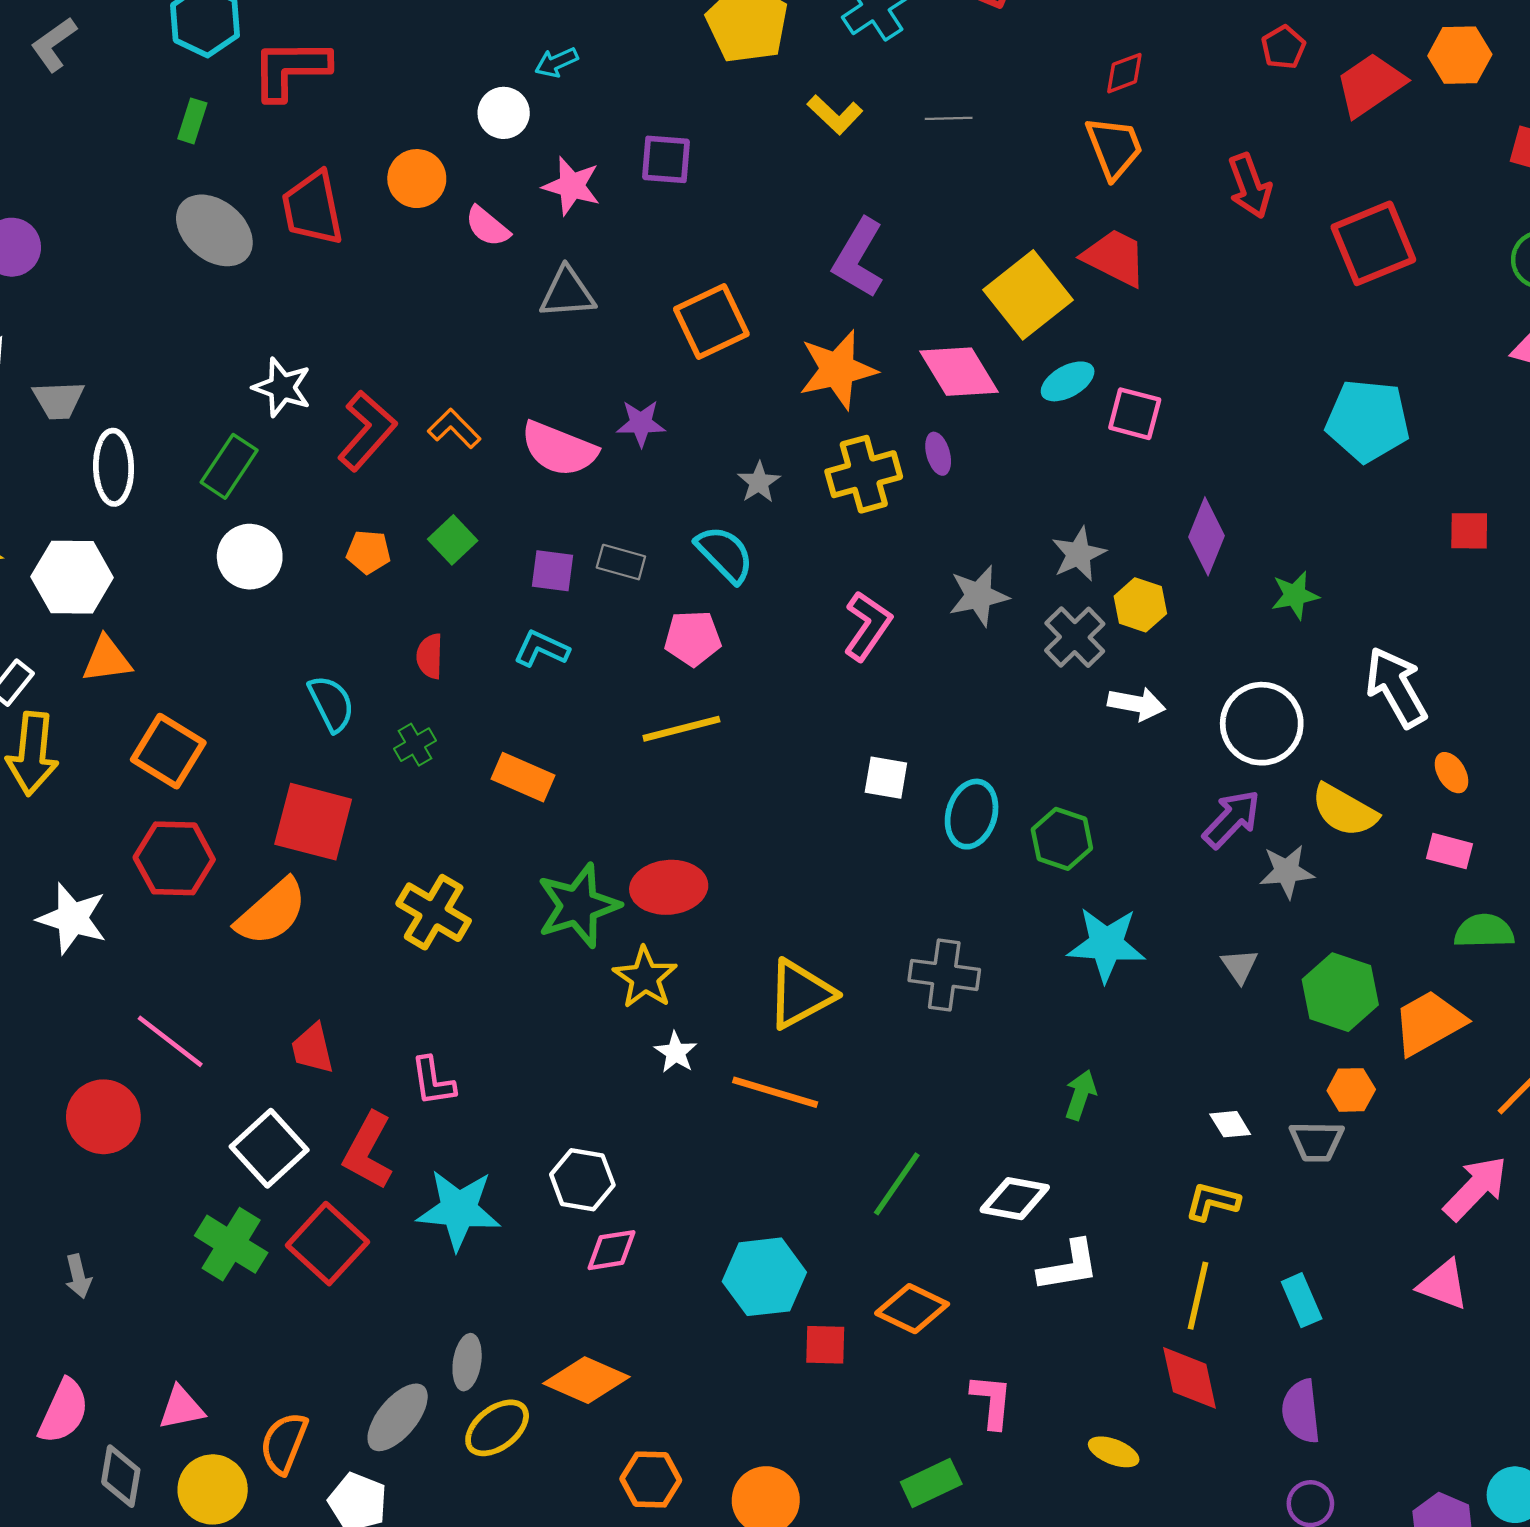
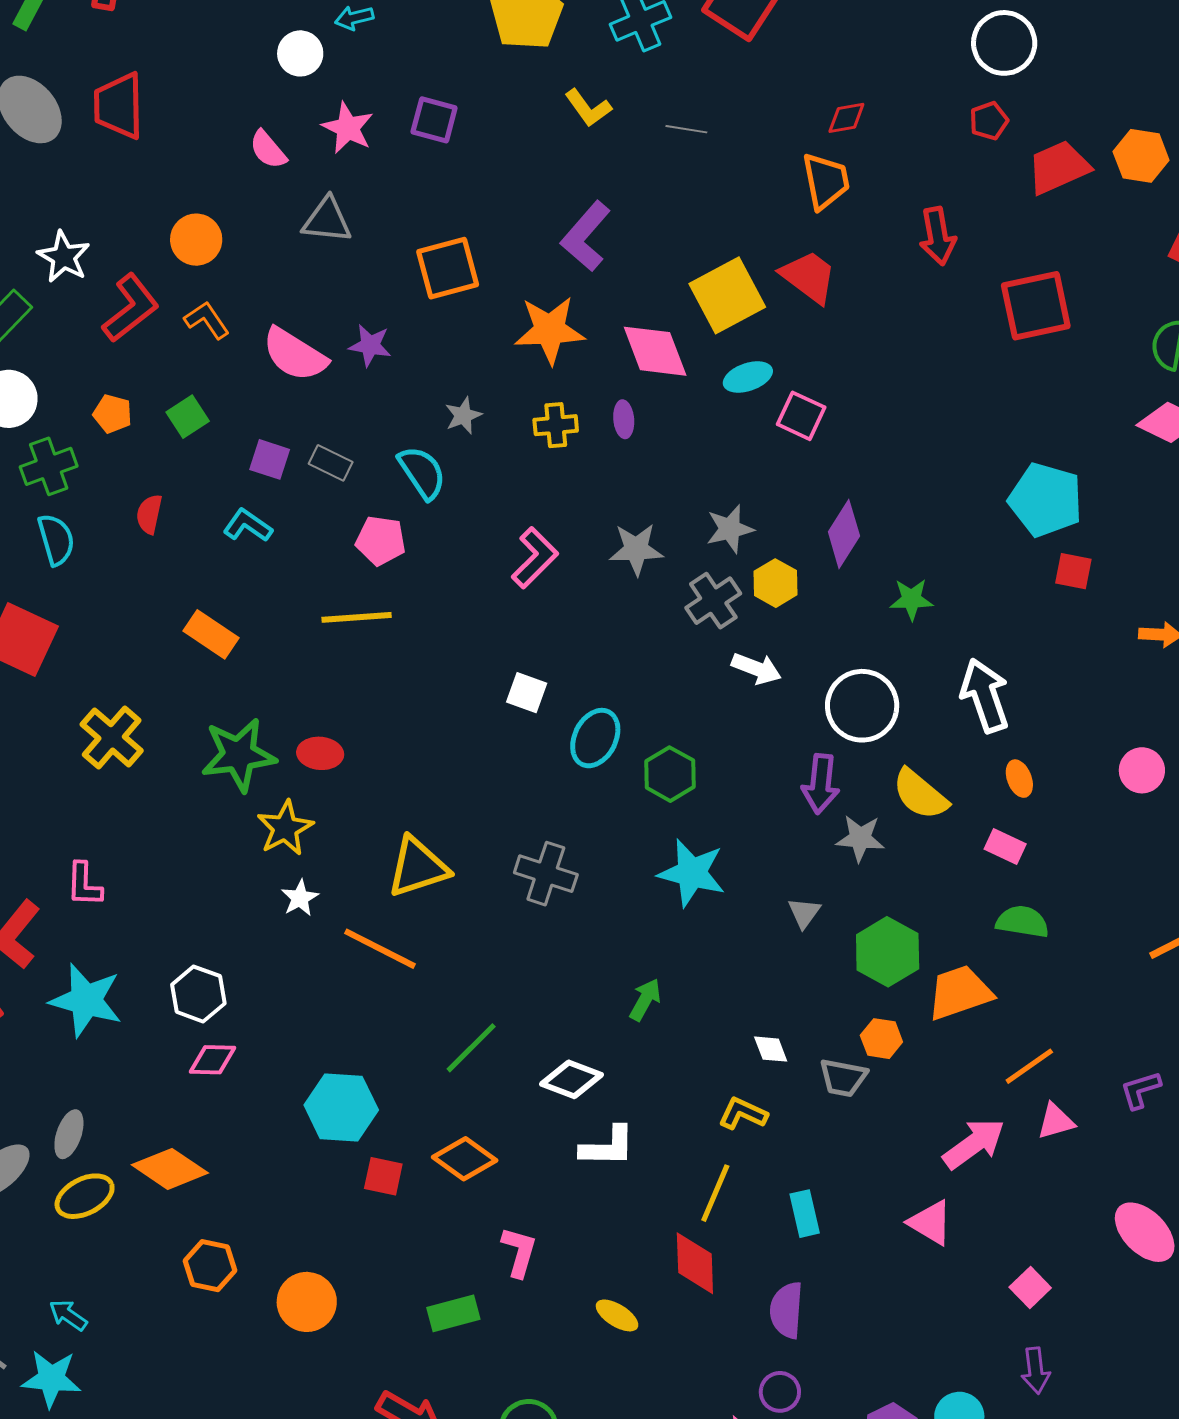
orange circle: (417, 179) -> (196, 240), moved
cyan pentagon: (1368, 421) -> (1046, 500), moved
yellow cross: (864, 474) -> (556, 425), size x0.7
green cross: (415, 745) -> (49, 466), moved, size x1.5
purple arrow: (1232, 819) -> (821, 784), turned 132
red ellipse: (669, 887) -> (320, 753), size x0.7

